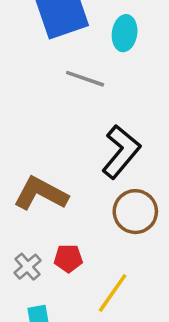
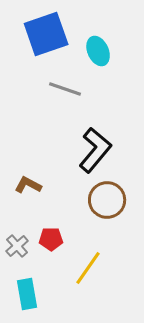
cyan ellipse: (125, 33) -> (98, 51), turned -32
brown L-shape: (41, 194) -> (28, 185), size x0.6

